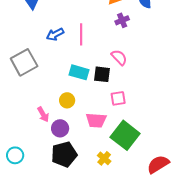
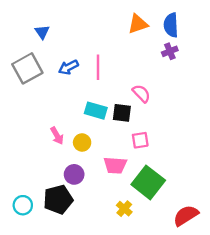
purple cross: (122, 20) -> (170, 51), moved
gray square: (24, 62) -> (27, 68), moved
pink arrow: (43, 114) -> (57, 136), moved
black pentagon: (64, 154) -> (58, 200), moved

